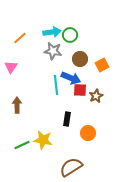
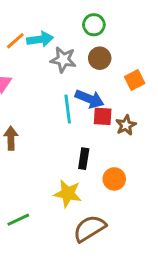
cyan arrow: (52, 32) -> (40, 39), moved
green circle: (70, 35) -> (94, 25), moved
brown circle: (80, 59) -> (100, 58), moved
yellow star: (43, 140) -> (68, 194), moved
green line: (22, 145) -> (18, 220), moved

